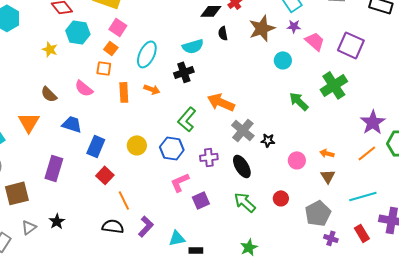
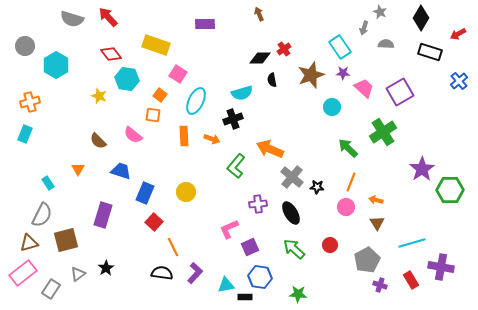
pink square: (118, 27) -> (178, 74), moved
purple square: (351, 45) -> (400, 92), turned 36
orange arrow: (152, 89) -> (212, 139), moved
orange rectangle: (124, 92) -> (184, 136), moved
orange triangle: (29, 122) -> (78, 169), size x0.6
blue hexagon: (172, 148) -> (260, 277), moved
orange line: (367, 153) -> (351, 182), moved, turned -30
green star: (249, 247) -> (298, 294), turned 30

